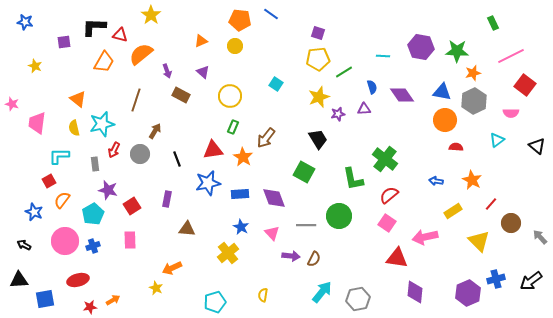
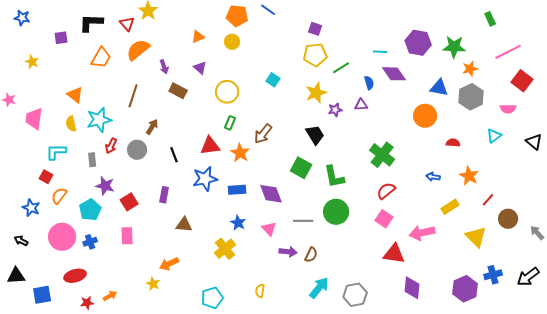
red triangle: (120, 35) -> (127, 24), moved, turned 35
purple diamond: (402, 95) -> (394, 74), moved
orange circle: (445, 120) -> (425, 116), moved
green L-shape: (353, 179) -> (334, 177), moved
red square: (49, 181) -> (46, 177), turned -32

